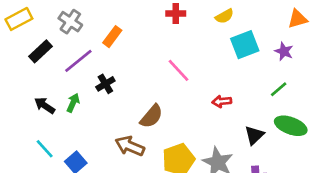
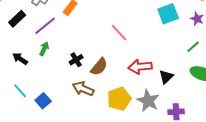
black cross: (105, 84) -> (76, 60), moved
red arrow: (222, 101) -> (140, 67), moved, size x1.6
green arrow: (73, 103) -> (44, 49), moved
black triangle: (254, 135) -> (166, 77), moved

